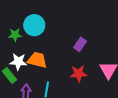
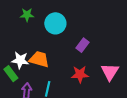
cyan circle: (34, 25) -> (55, 23), moved
green star: (15, 35) -> (27, 15), moved

